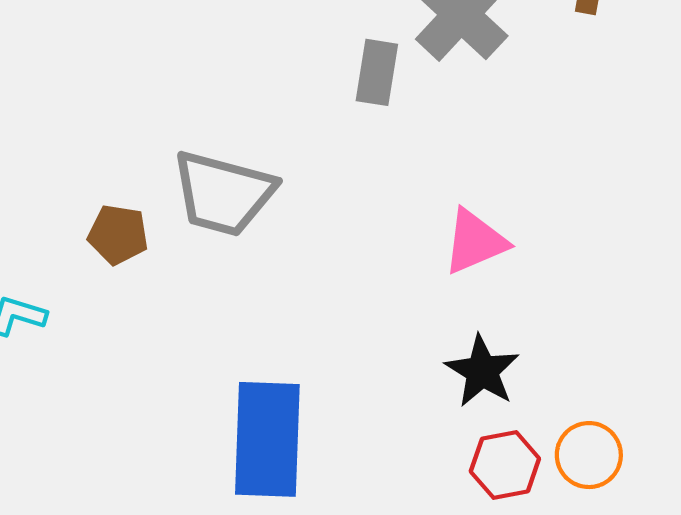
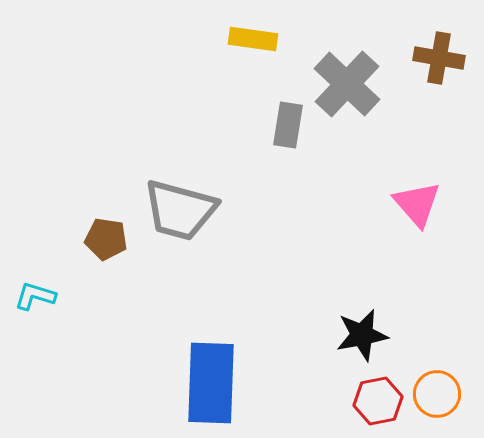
pink triangle: (475, 242) -> (417, 204), moved, turned -48
black star: (482, 371) -> (362, 335), turned 30

